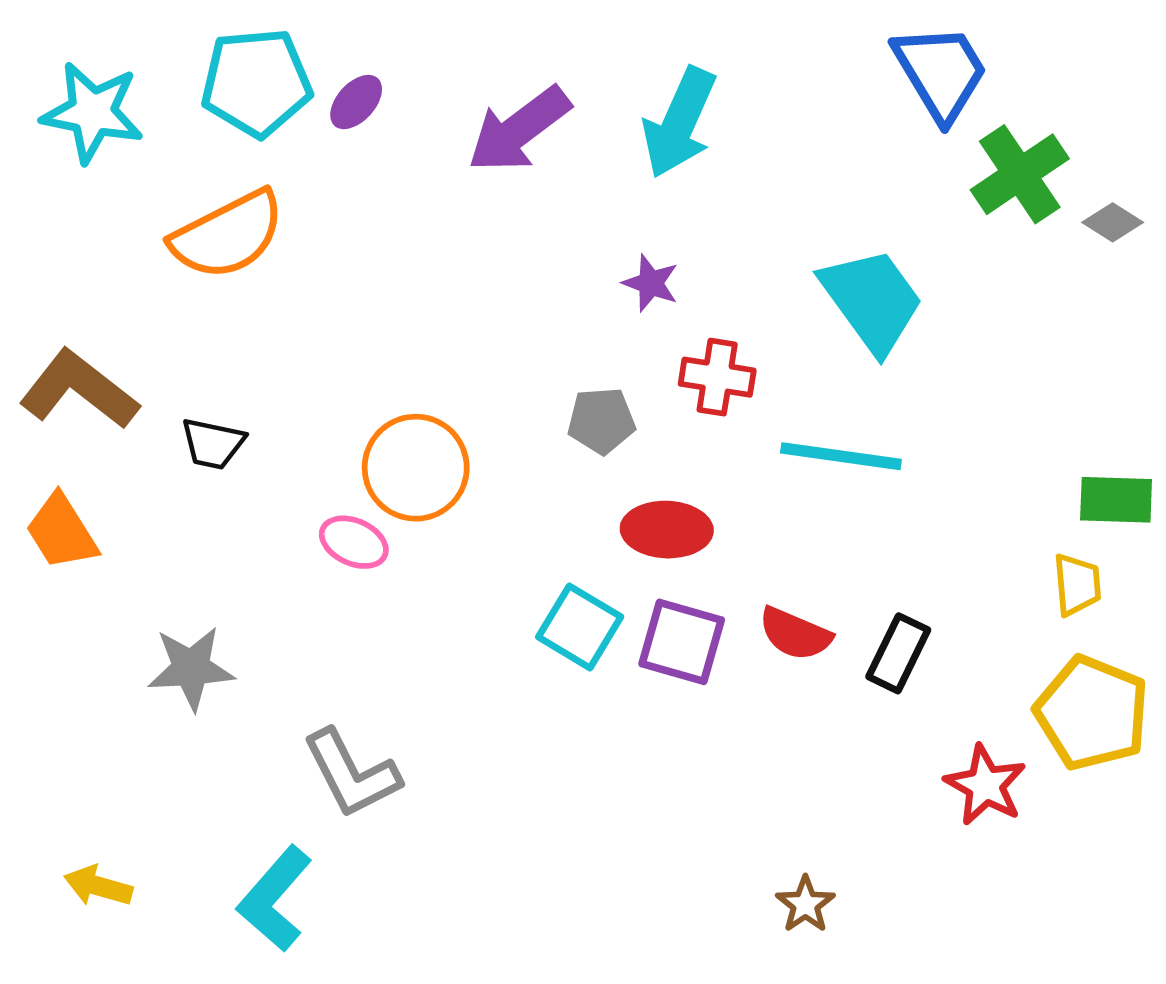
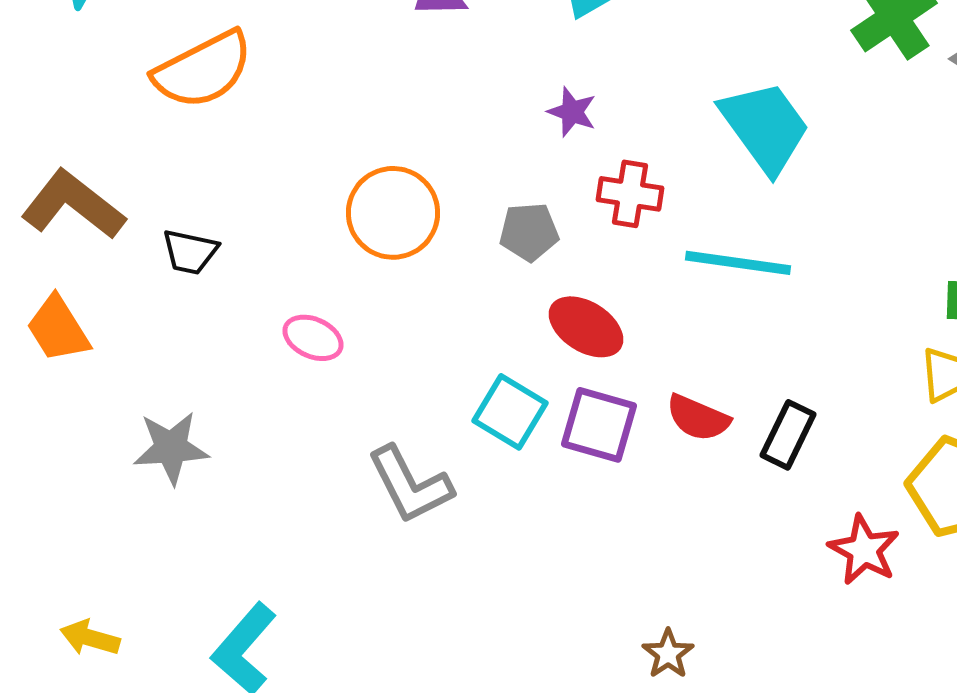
orange circle: (416, 468) -> (393, 213), moved
red ellipse: (667, 530) -> (586, 327), turned 30
gray L-shape: (352, 774) -> (410, 485), moved
brown star: (805, 904) -> (668, 654), moved

